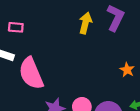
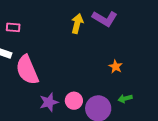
purple L-shape: (115, 18) -> (105, 19), turned 95

